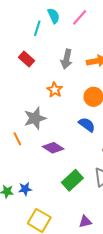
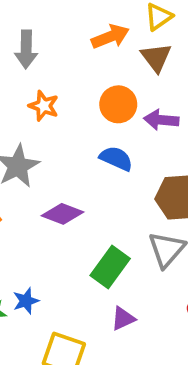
gray arrow: (66, 59) -> (26, 49), moved
purple triangle: (85, 222) -> (123, 319), moved

